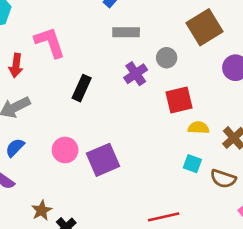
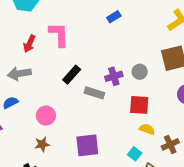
gray rectangle: (126, 32) -> (94, 93), moved
purple square: (103, 160) -> (87, 145), moved
brown star: (42, 210) -> (42, 144), moved

